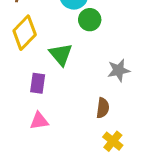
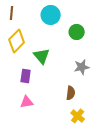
green circle: (90, 20) -> (77, 32), moved

